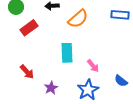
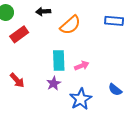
pink arrow: (93, 66) -> (82, 66), moved, turned -72
purple star: (51, 88) -> (54, 83), moved

